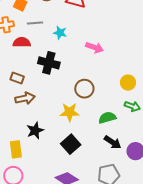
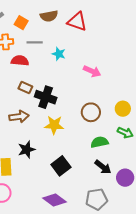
black cross: (49, 63) -> (46, 97), moved
brown rectangle: (17, 78) -> (25, 88), moved
brown circle: (84, 89) -> (91, 112), moved
yellow star: (70, 112) -> (54, 125), moved

